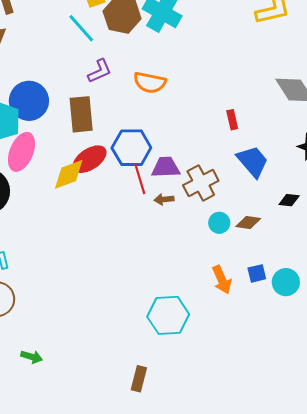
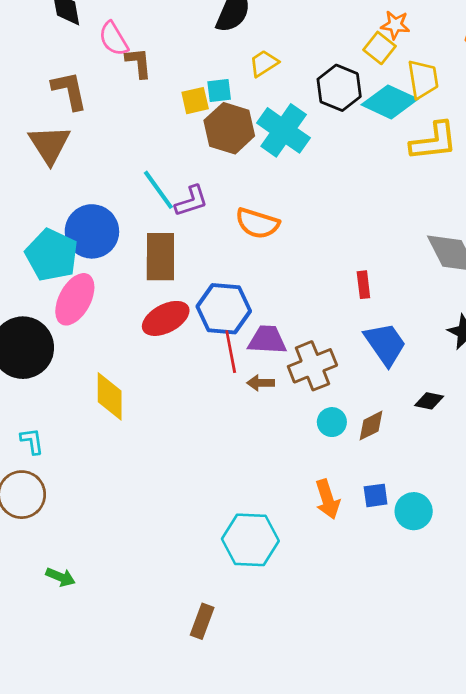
cyan line: (81, 28) -> (158, 190), moved
yellow diamond: (69, 174) -> (110, 396), moved, turned -75
brown diamond: (248, 223) -> (371, 426), turned -40

